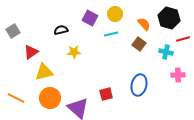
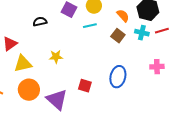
yellow star: (74, 52) -> (56, 57), moved
cyan cross: (166, 52) -> (142, 33), moved
red square: (106, 94) -> (85, 86), turned 32

